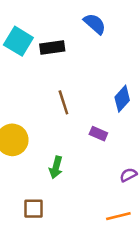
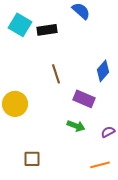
purple rectangle: (98, 134) -> (84, 99), size x1.5
green arrow: (56, 167) -> (76, 126), moved, turned -84

